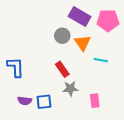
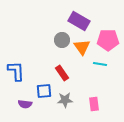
pink pentagon: (108, 20) -> (108, 40), moved
gray star: (70, 89) -> (65, 100), moved
blue square: (44, 102) -> (44, 91), moved

